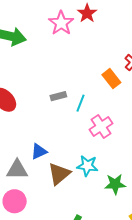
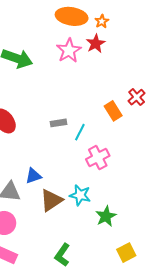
green star: (115, 184) -> (106, 216), turned -30

